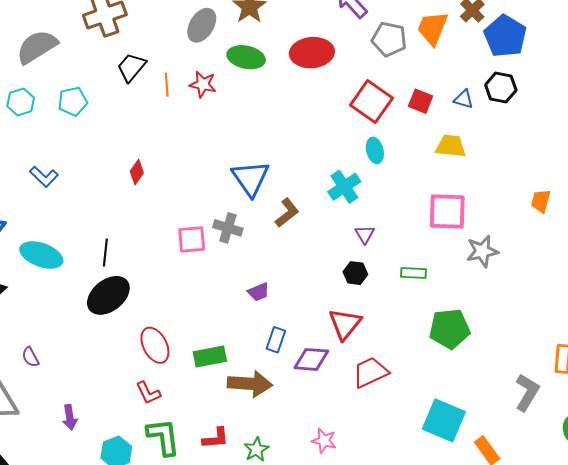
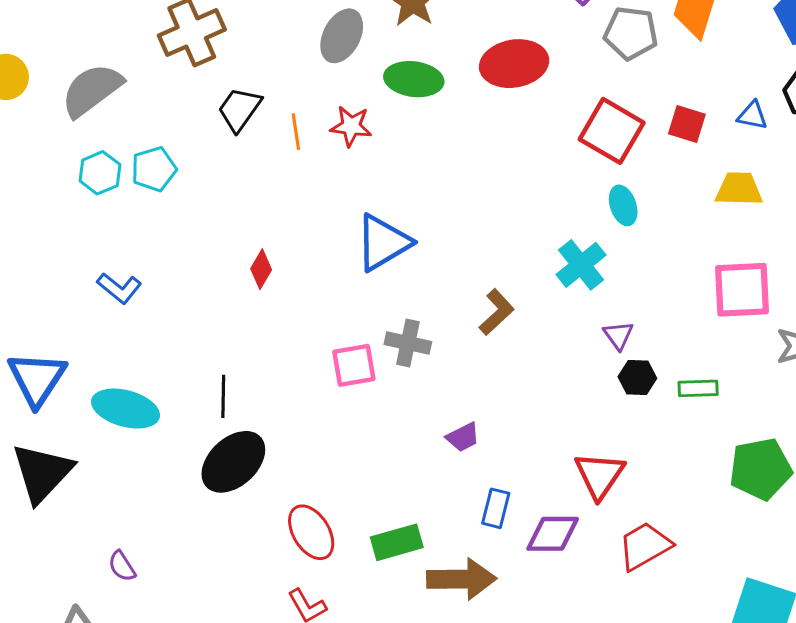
cyan hexagon: (21, 102) -> (100, 173), moved
blue triangle: (251, 178) -> (383, 243), moved, turned 39
black hexagon: (355, 273) -> (637, 378), moved

